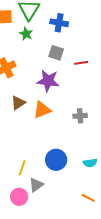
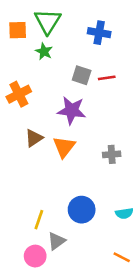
blue cross: (59, 23) -> (99, 33), moved
red line: (81, 63) -> (107, 78), moved
orange triangle: (42, 110) -> (64, 147), turned -30

